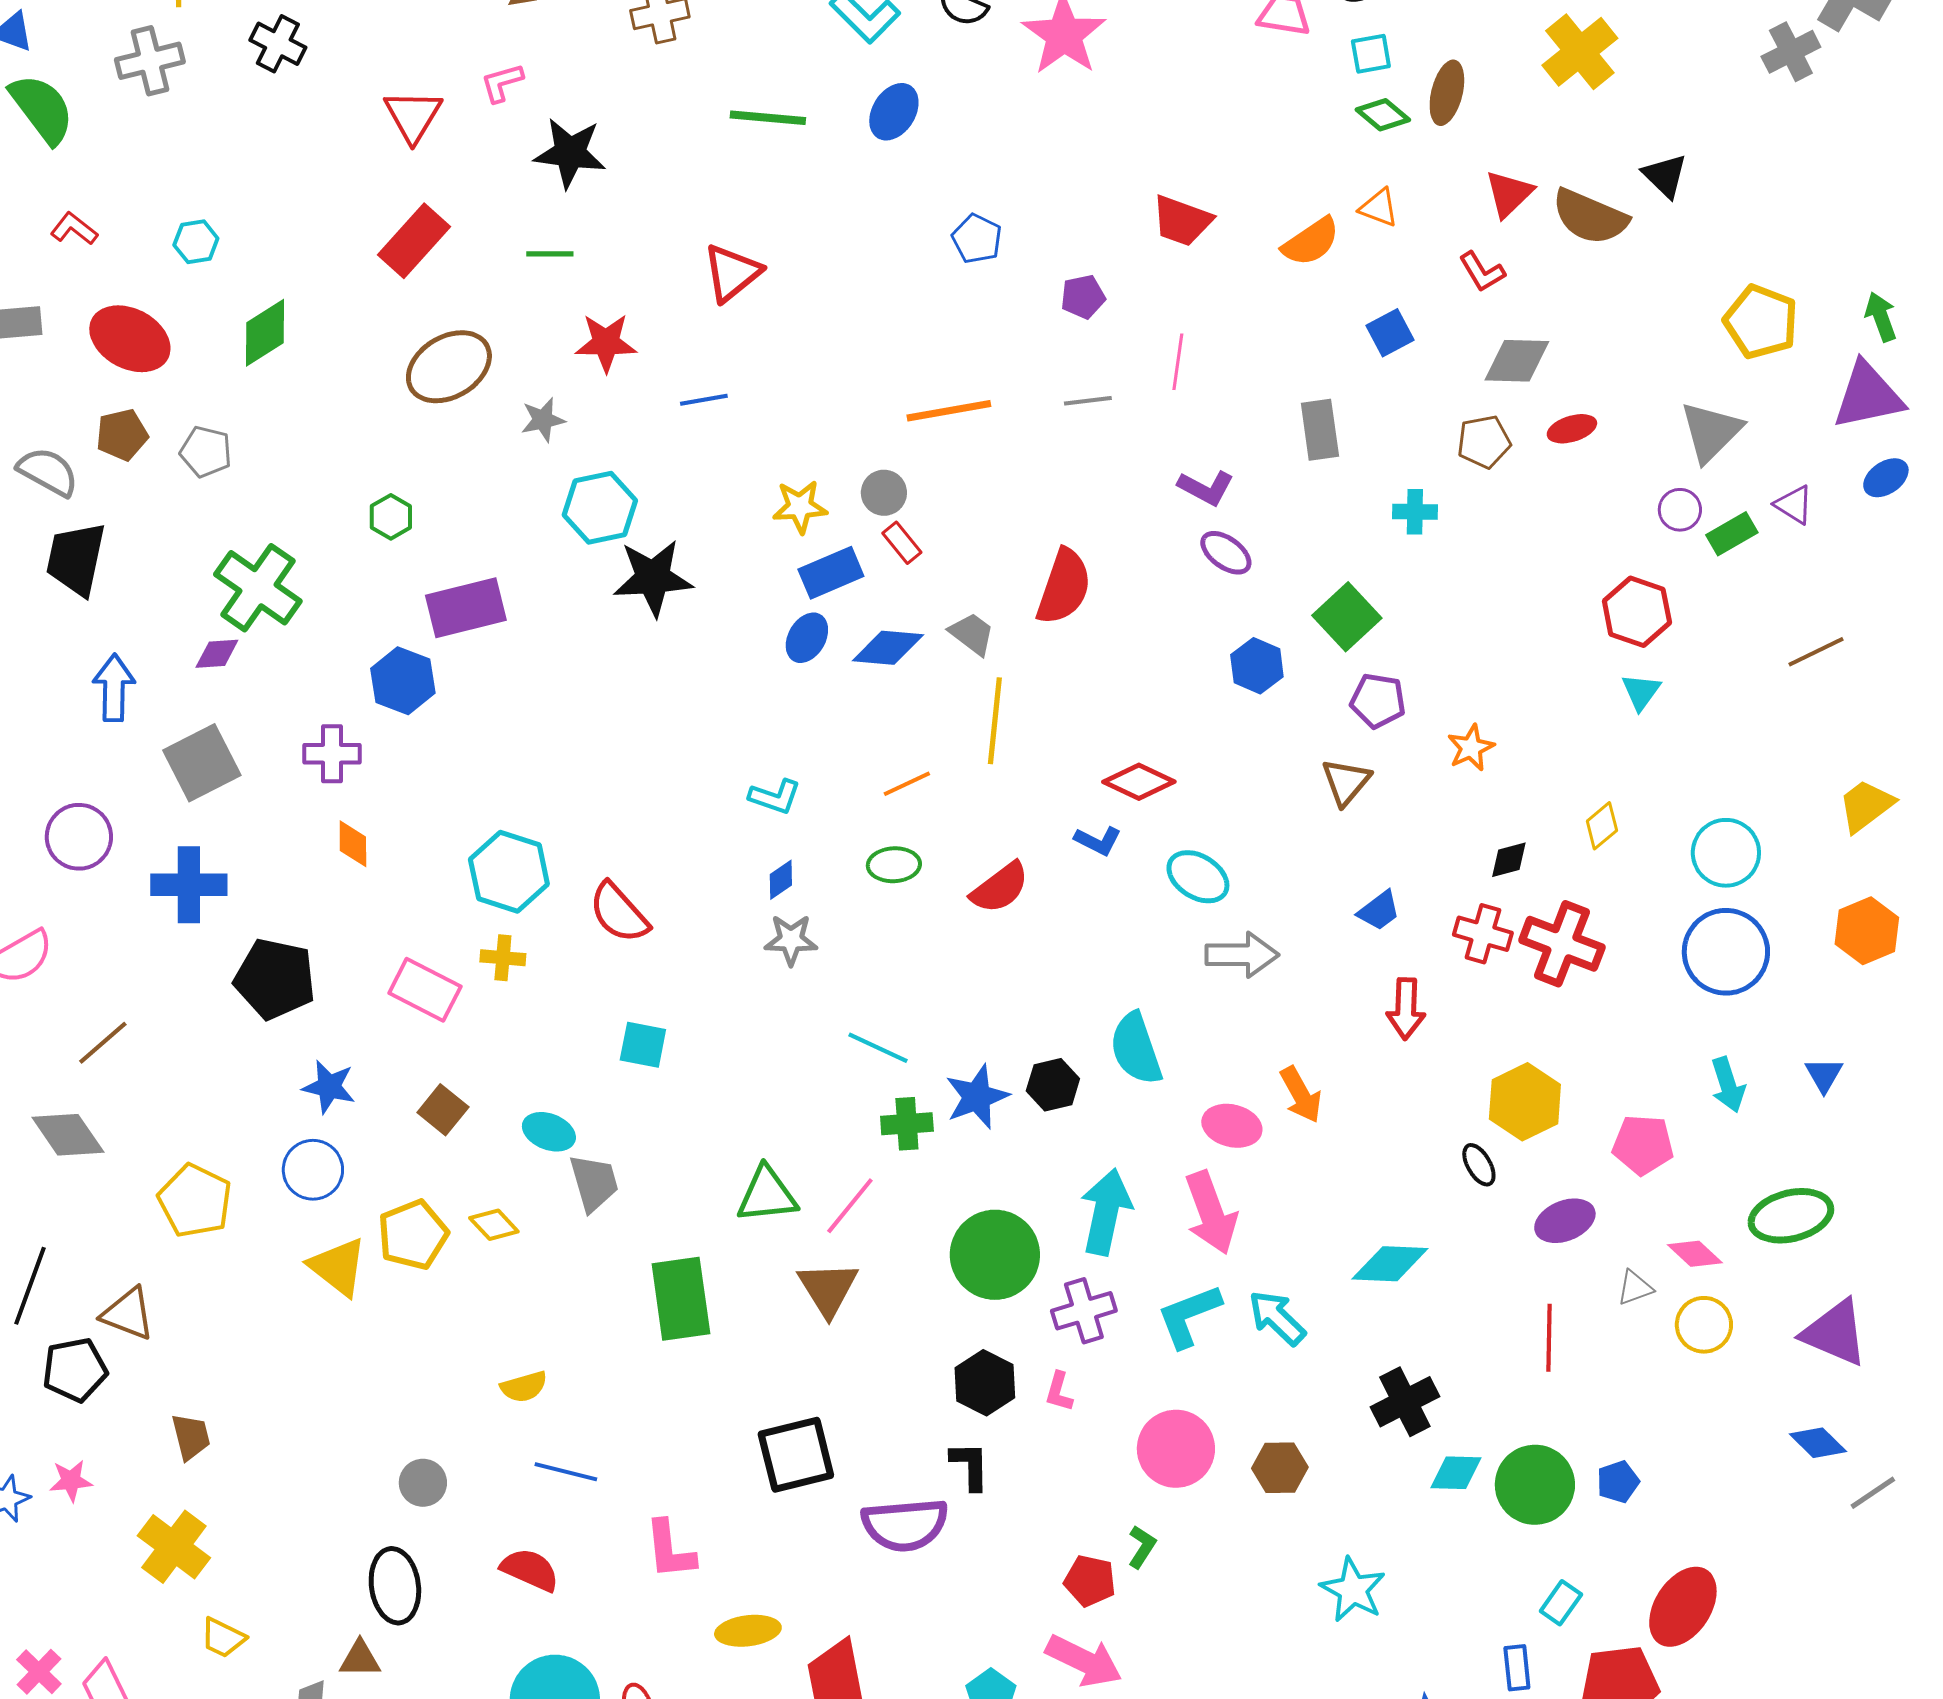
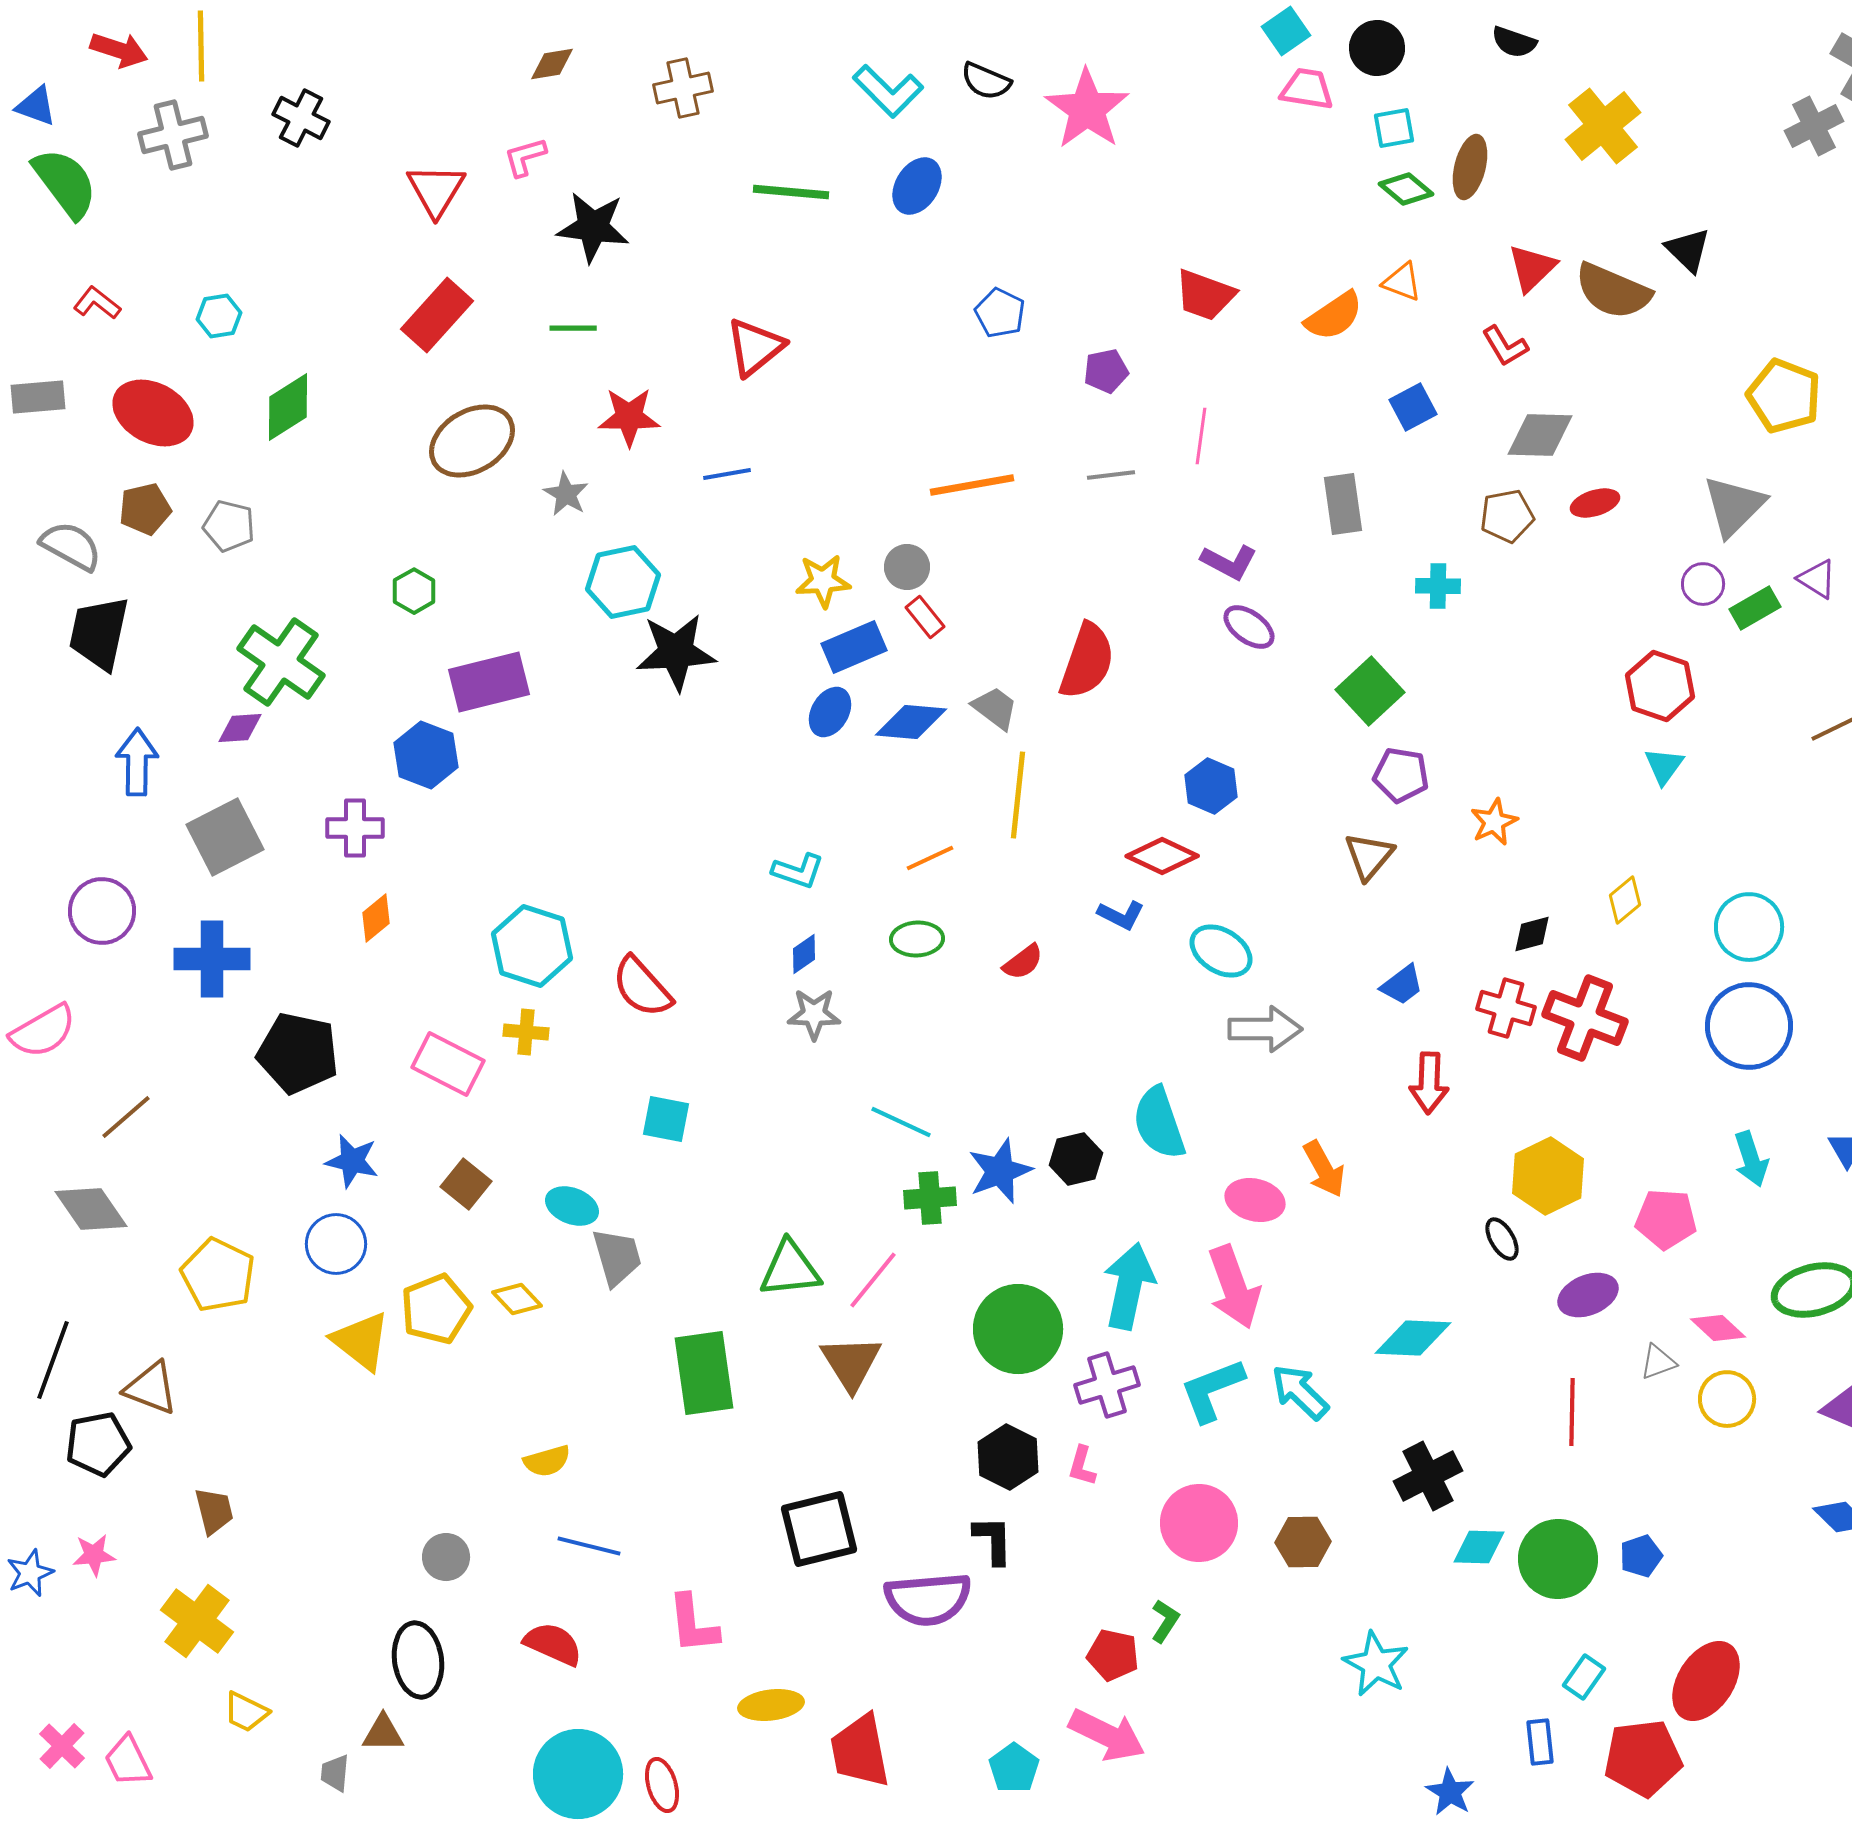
gray star: (543, 420) -> (566, 494), turned -30
blue hexagon: (1257, 666) -> (1211, 786), moved
orange diamond: (353, 844) -> (376, 918), turned 51
red semicircle: (1000, 888) -> (1023, 962), size x0.7

